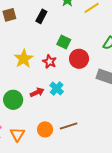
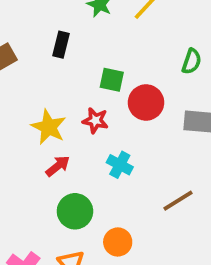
red arrow: (37, 92) -> (58, 166), moved
green circle: (13, 100) -> (75, 211), moved
brown line: (69, 126) -> (178, 201), moved

